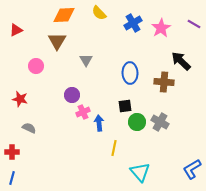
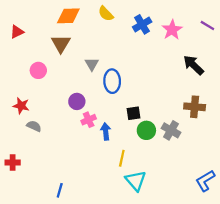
blue ellipse: (130, 73) -> (112, 81), moved
brown cross: (164, 82) -> (195, 107), moved
gray semicircle: (29, 128) -> (34, 126), moved
cyan triangle: (140, 172) -> (136, 181), moved
blue line: (12, 178) -> (60, 190), moved

